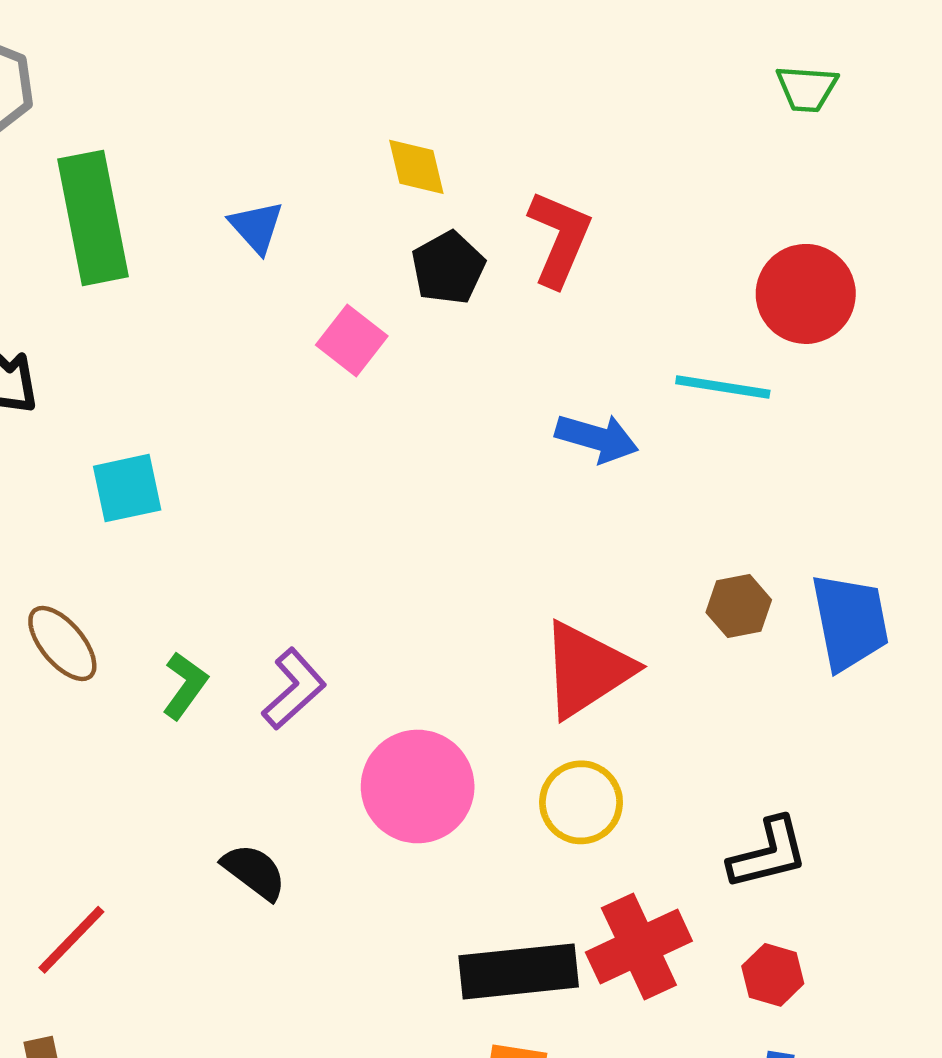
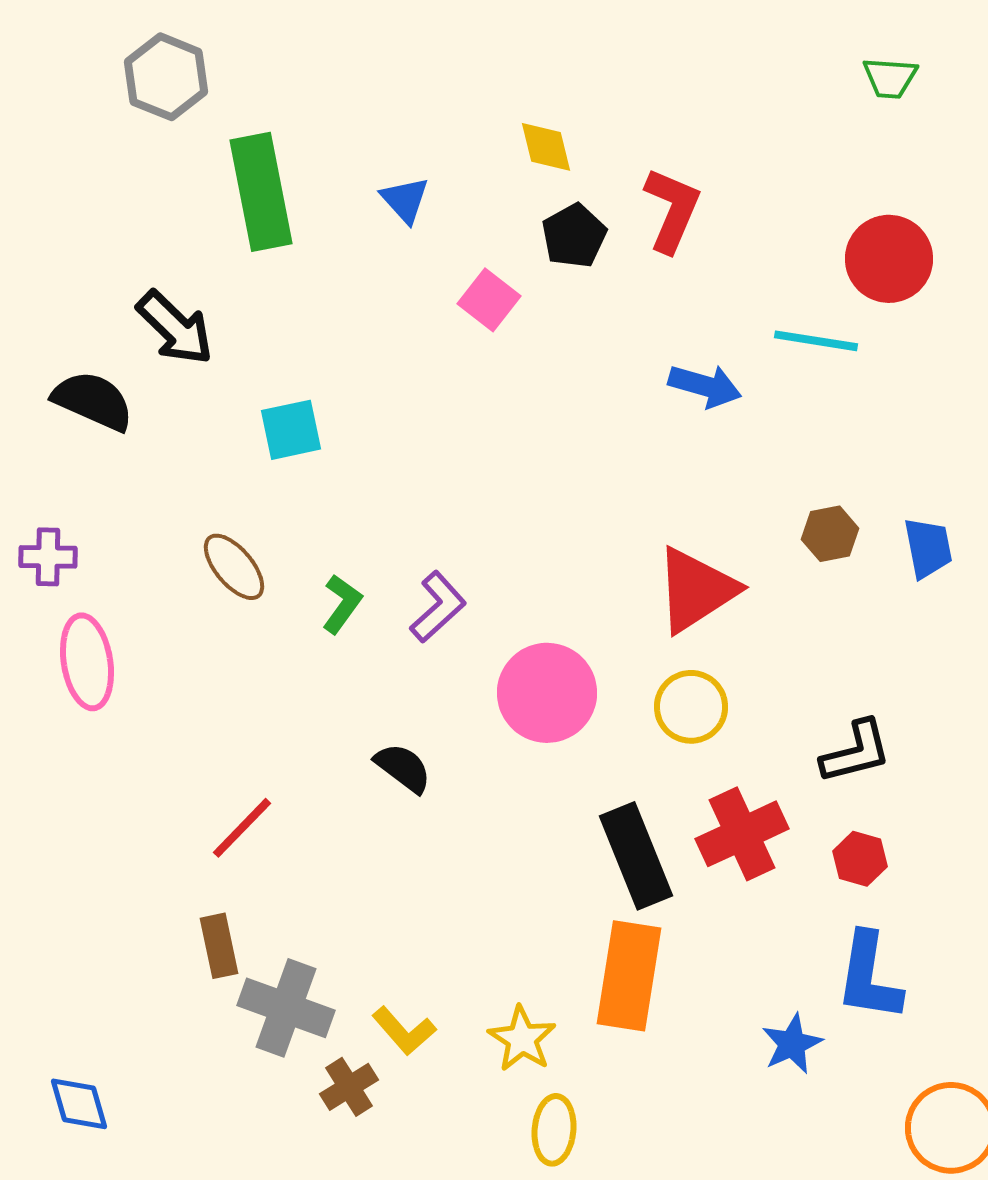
blue trapezoid: (850, 622) -> (928, 548), size x0.7
black rectangle: (519, 971) -> (636, 856), turned 74

